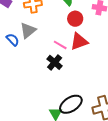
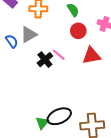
red triangle: (79, 41) -> (91, 56), moved
black cross: (55, 62) -> (45, 60), moved

